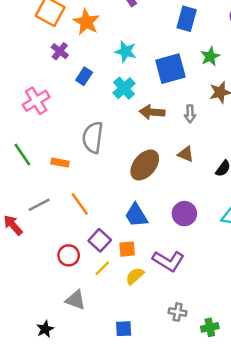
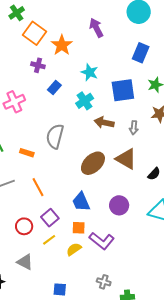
purple cross: (60, 51) -> (38, 65), turned -32
brown triangle: (186, 154) -> (126, 159), size x1.6
orange square: (127, 249) -> (79, 228), moved

